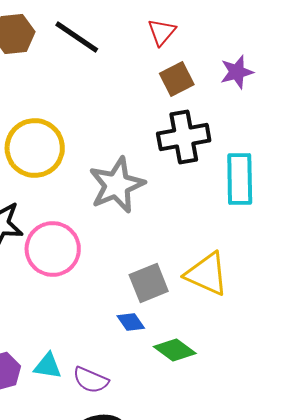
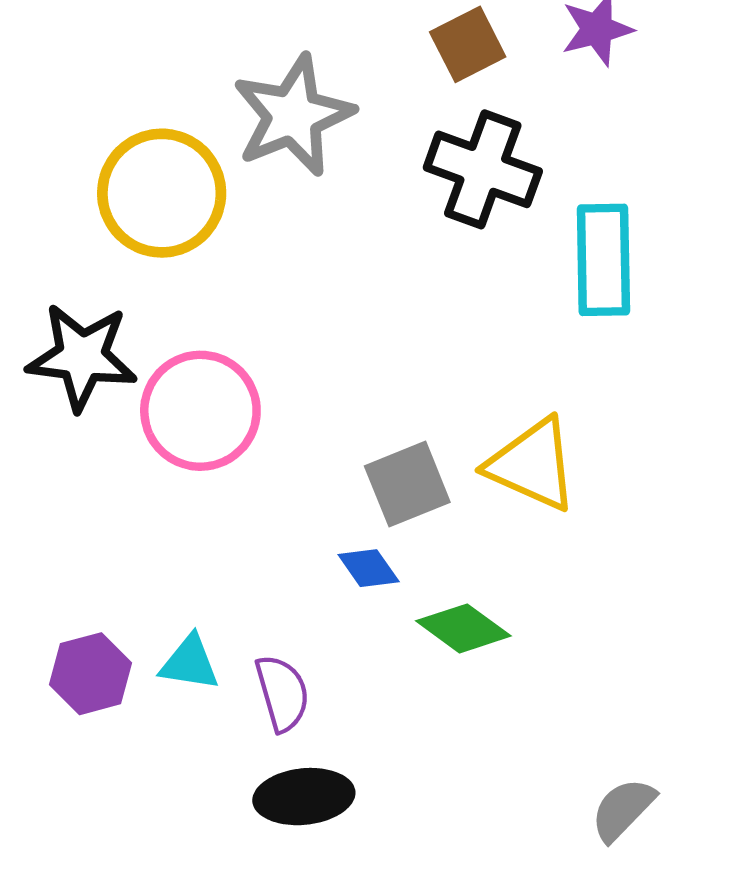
black cross: (184, 137) -> (483, 169), turned 30
gray star: (117, 185) -> (293, 115), moved
purple semicircle: (91, 380) -> (282, 693), turned -129

